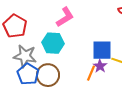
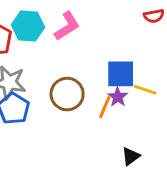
cyan hexagon: (53, 43) -> (28, 26), moved
brown circle: (48, 75) -> (67, 94), moved

